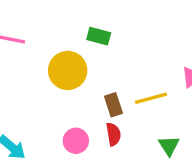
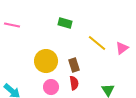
yellow circle: (68, 70) -> (46, 61), moved
yellow line: (151, 98) -> (97, 43), moved, turned 54

